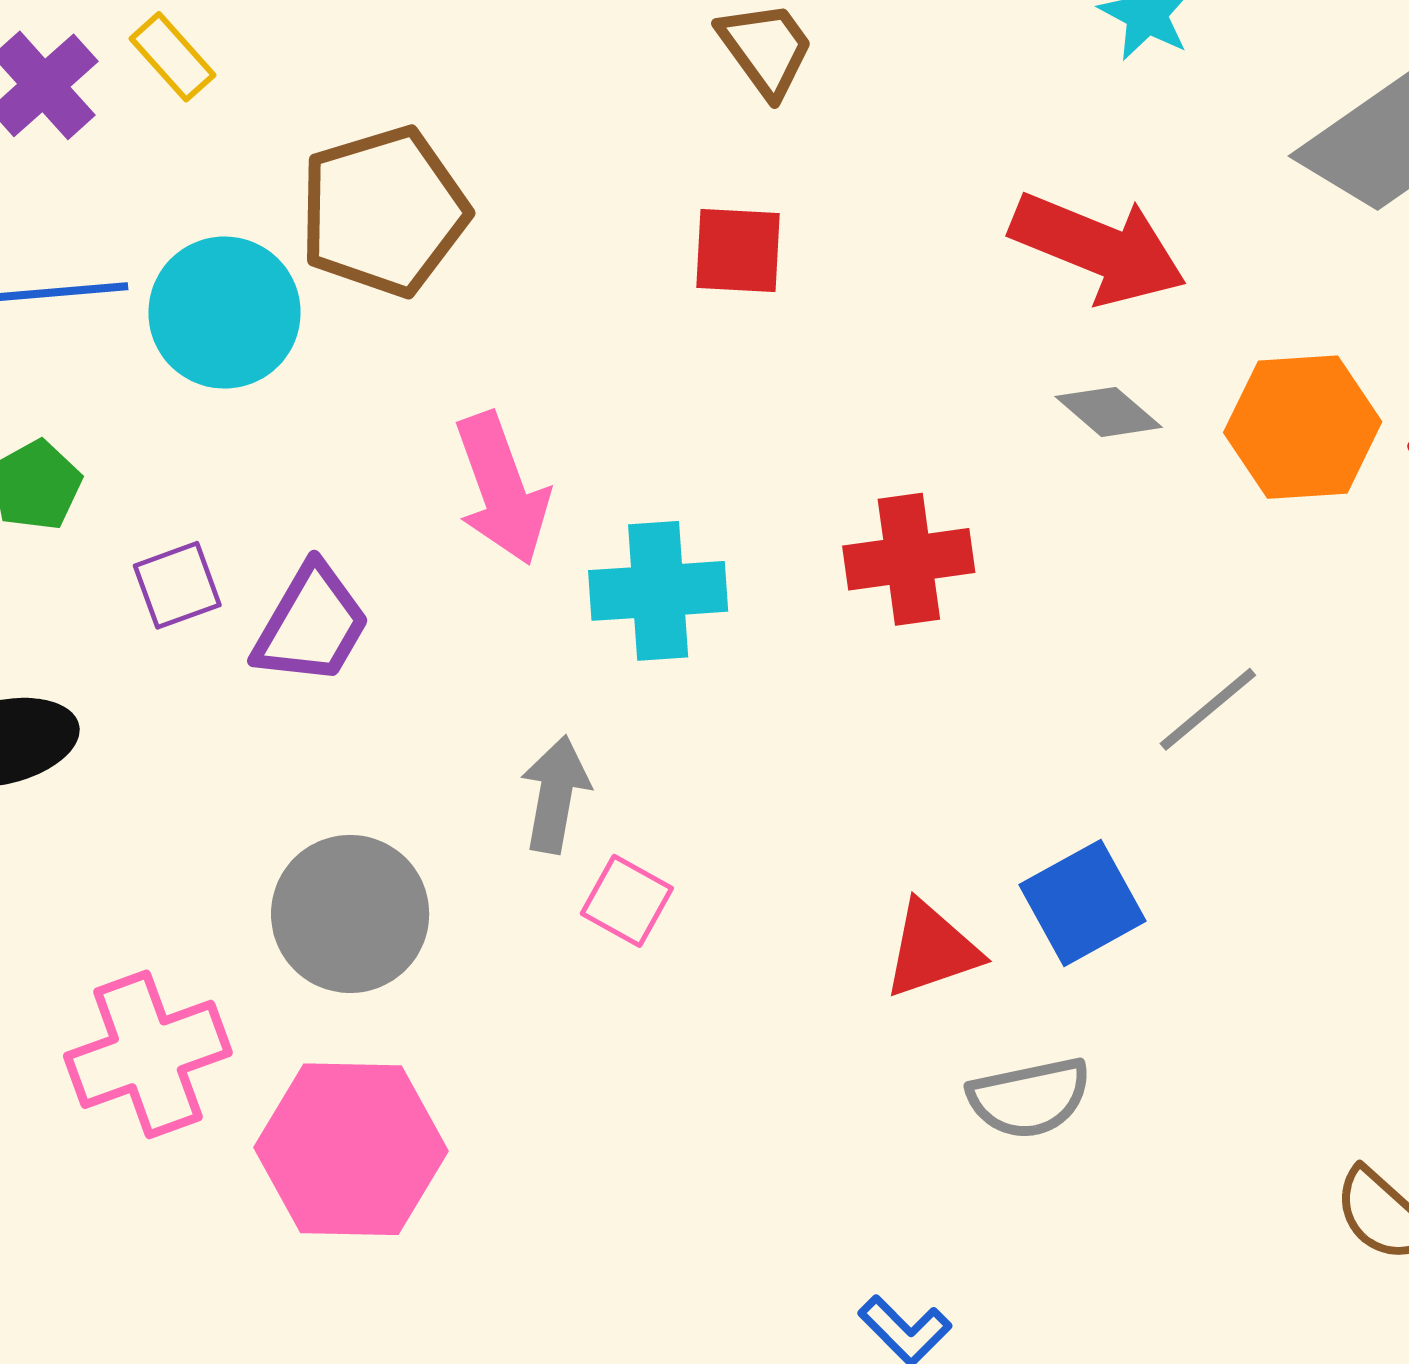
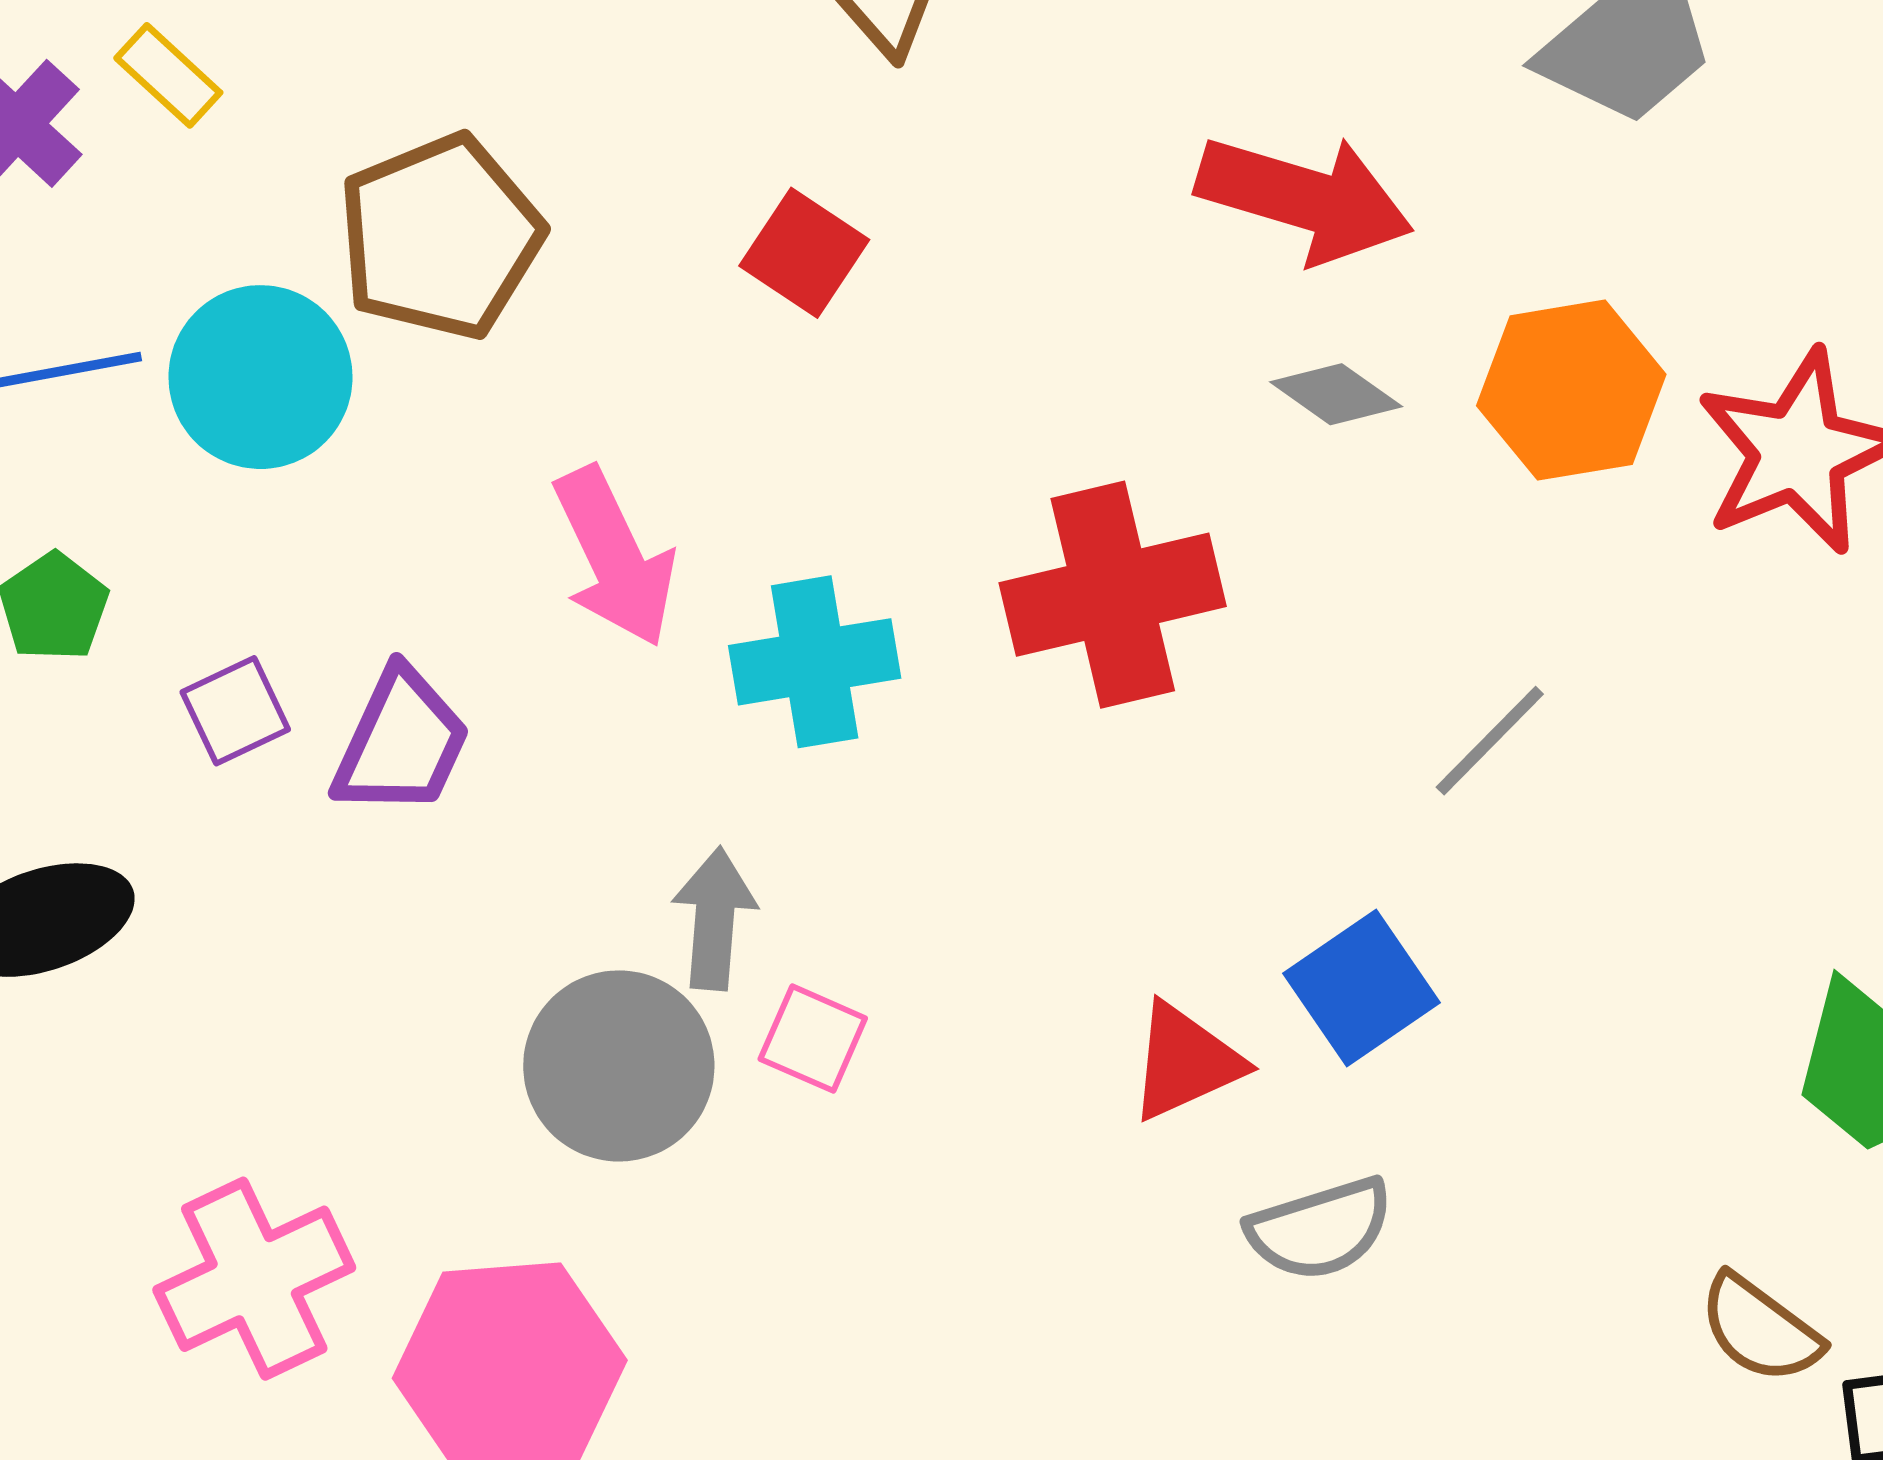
red square: (738, 250) -> (804, 253), moved, turned 36
red cross: (909, 559) -> (1113, 595), size x1.4
gray circle: (350, 914) -> (619, 1066), moved

